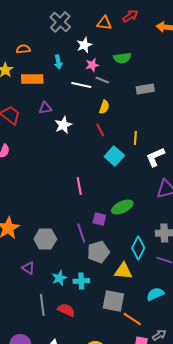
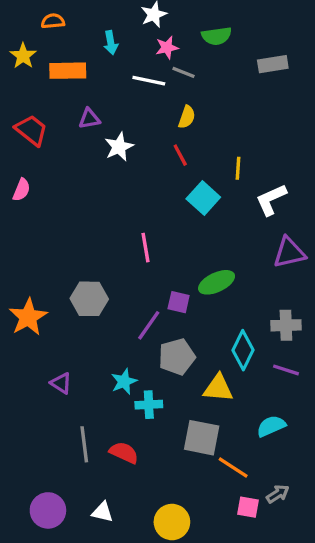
gray rectangle: (145, 89) -> (273, 64), moved
purple line: (81, 233) -> (149, 325), turned 54
gray hexagon: (45, 239) -> (89, 299), moved
cyan star: (59, 278) -> (124, 381), moved

